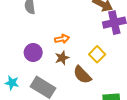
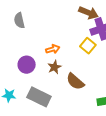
yellow square: (97, 54) -> (88, 46), moved

